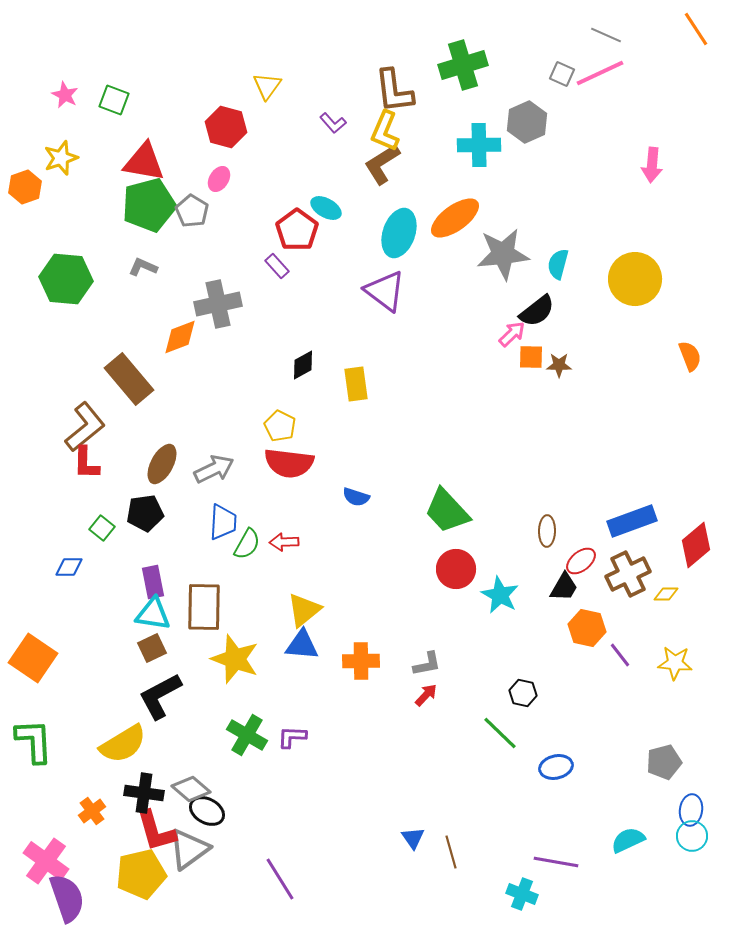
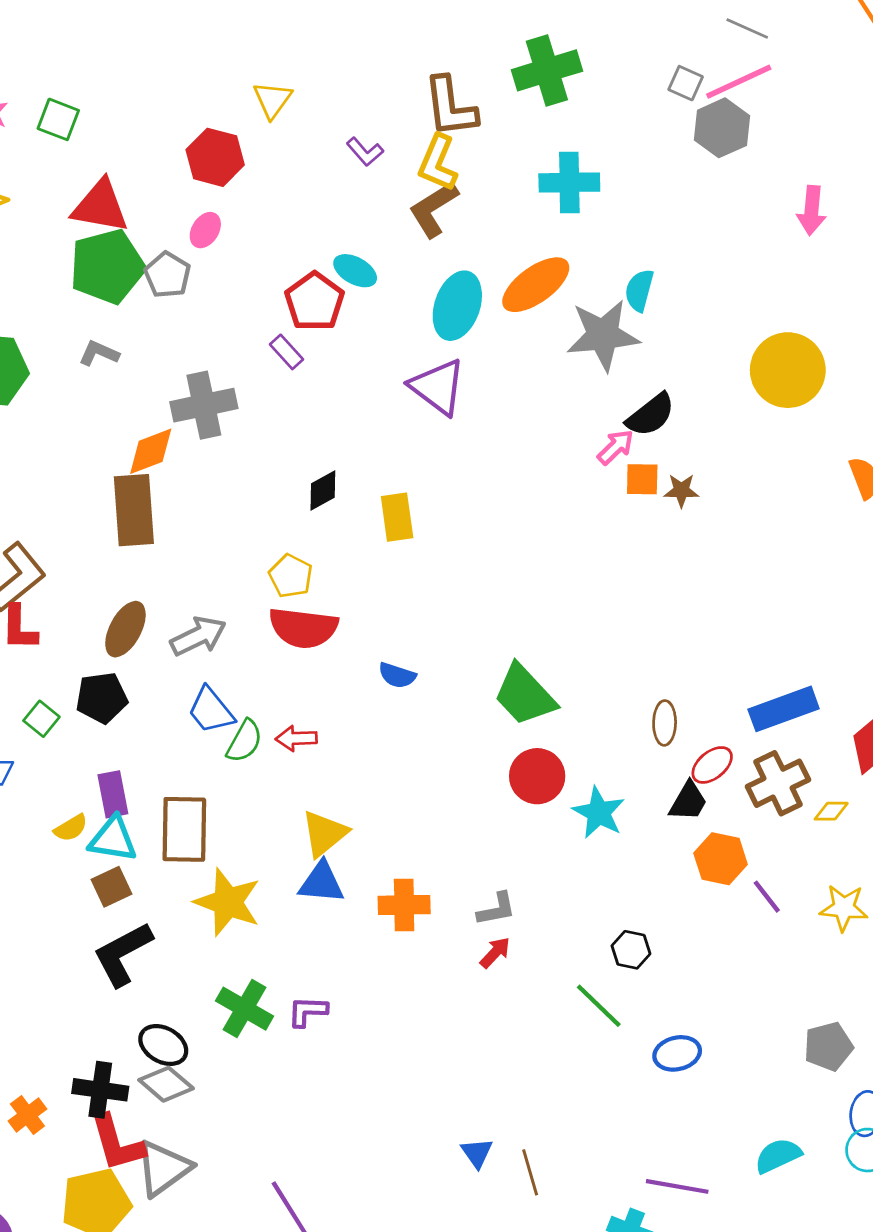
gray hexagon: (527, 122) -> (722, 128), moved
cyan semicircle: (558, 264) -> (639, 290), moved
brown rectangle: (129, 379) -> (134, 510), moved, turned 36
blue trapezoid: (223, 522) -> (211, 710), turned 138
yellow semicircle: (123, 744) -> (71, 828), moved, size x0.5
black ellipse: (207, 811) -> (163, 1045), moved

